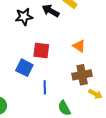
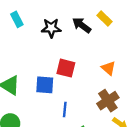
blue square: (24, 68) -> (45, 85), turned -30
brown cross: (82, 75) -> (108, 101), turned -30

